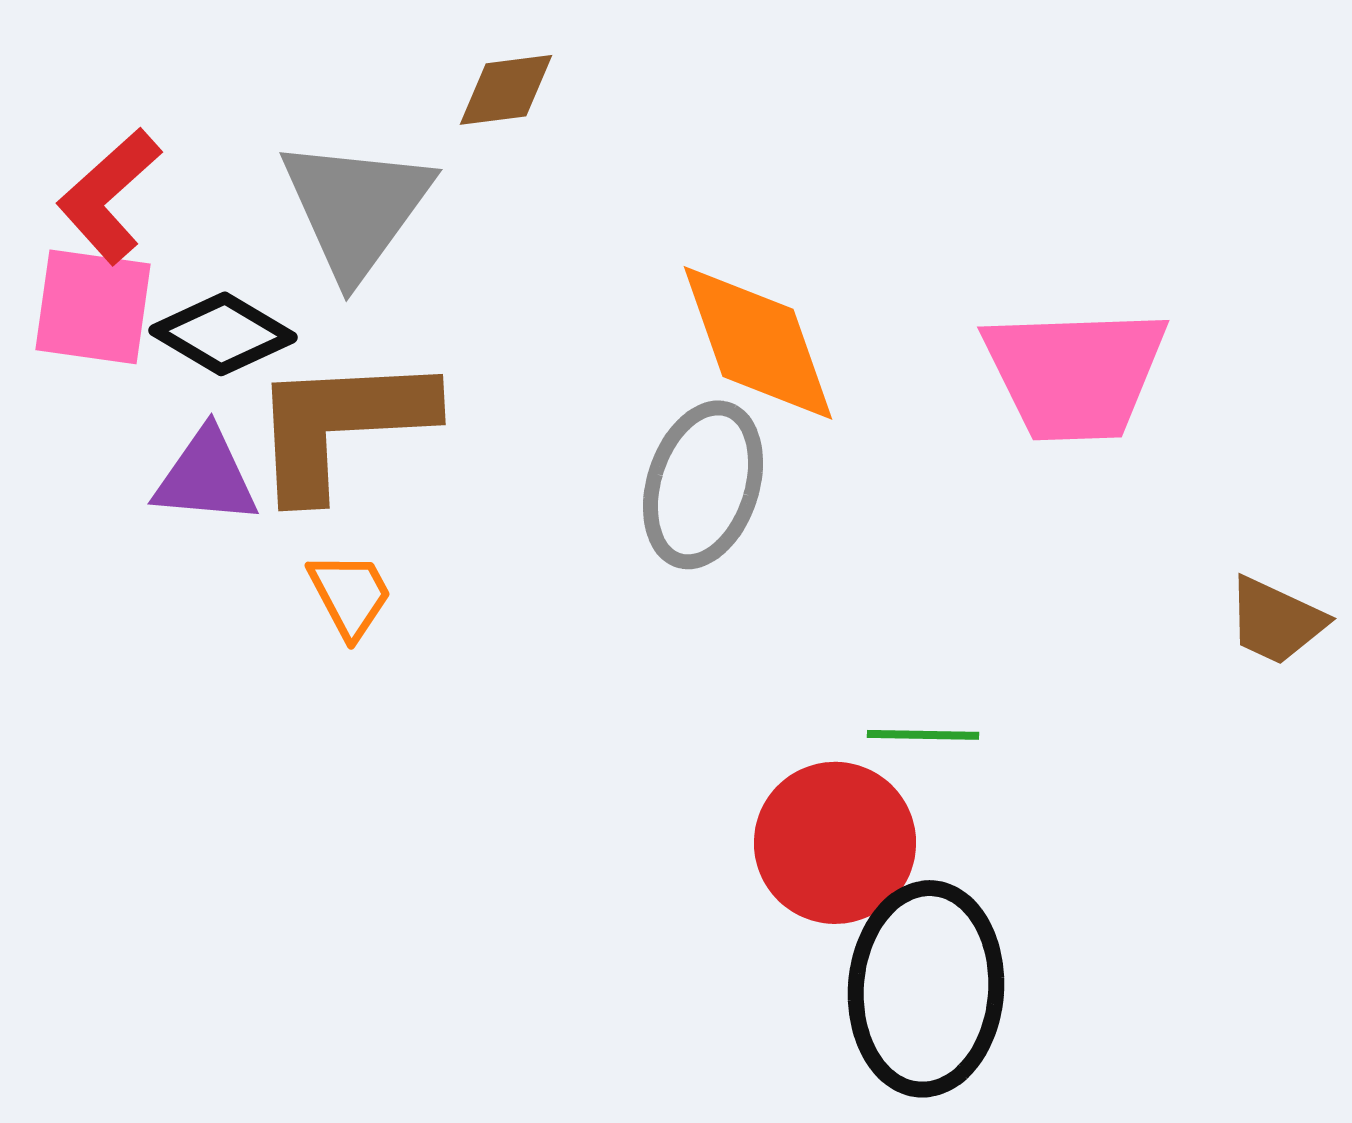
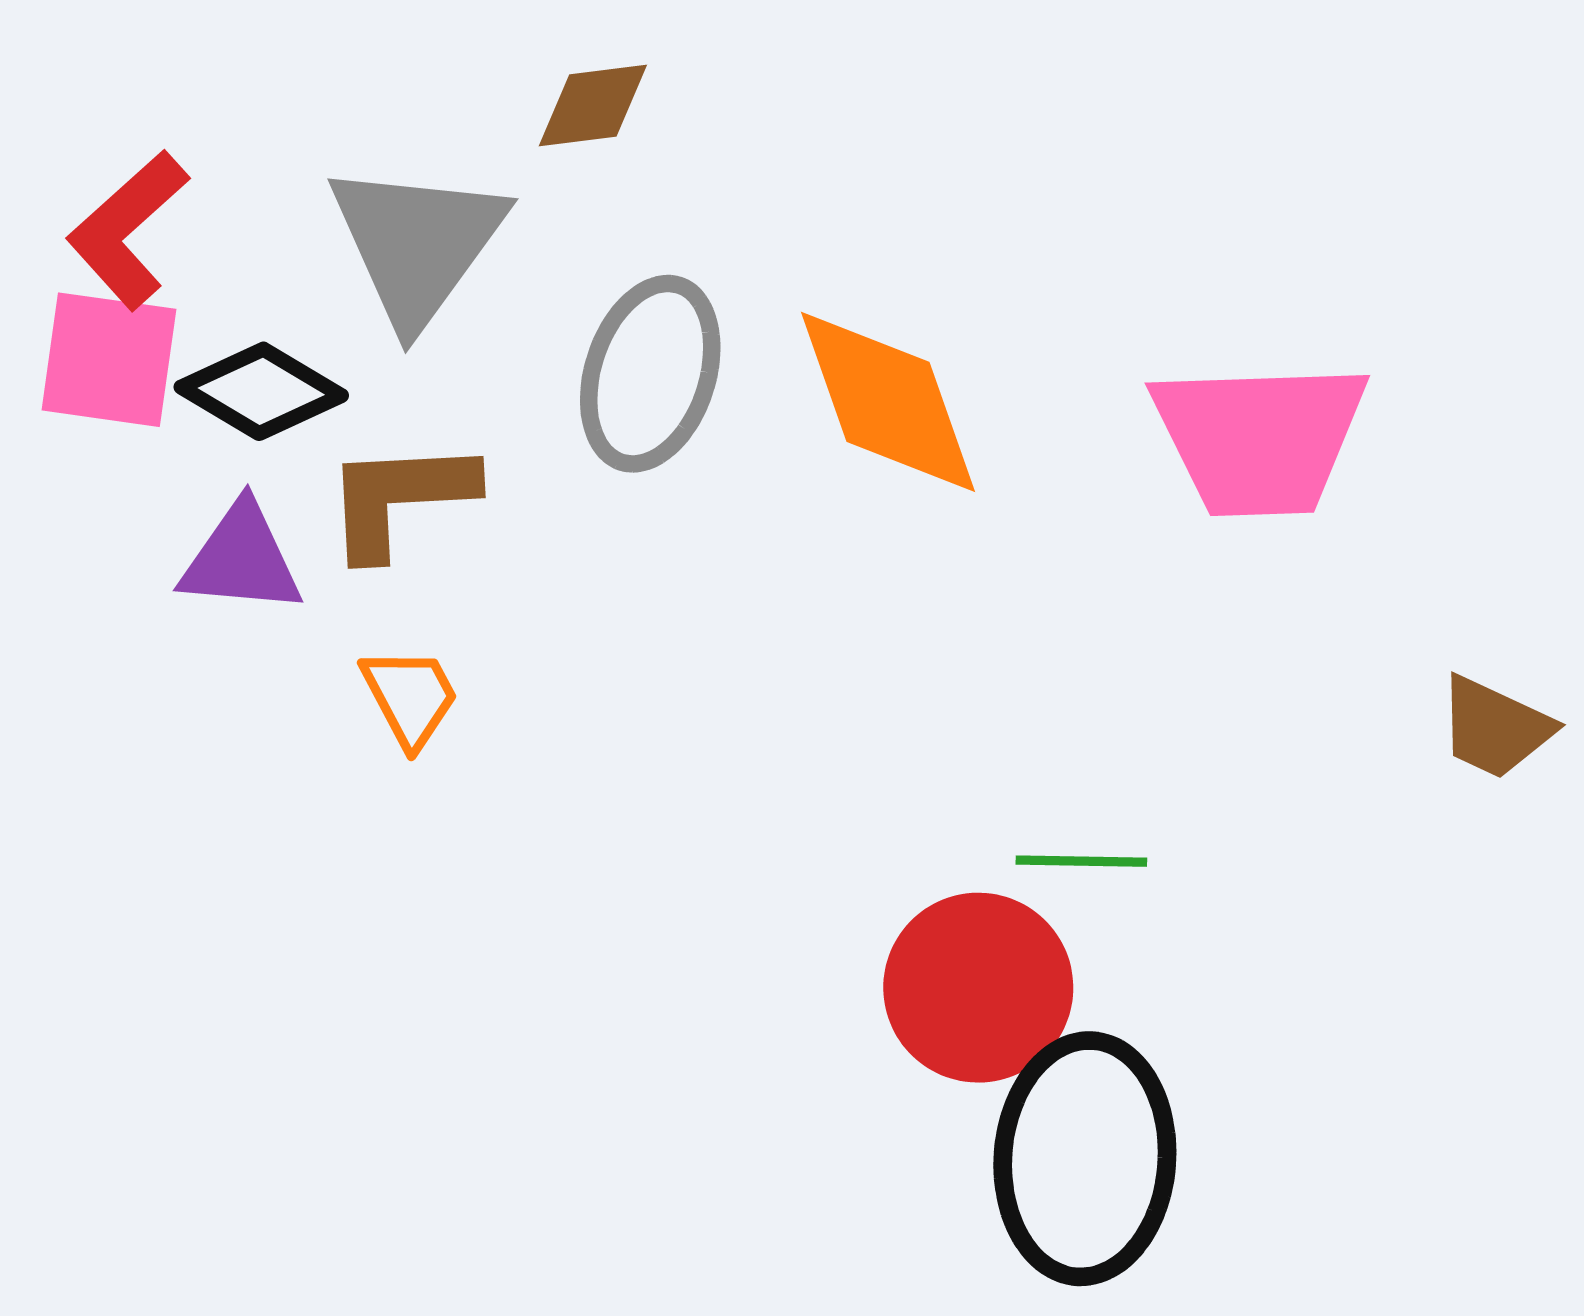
brown L-shape: (341, 425) -> (400, 498), size x0.7
gray ellipse: (703, 485) -> (650, 374), moved

